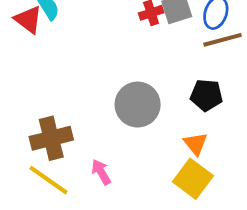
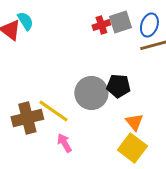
black pentagon: (206, 95) -> (118, 86), moved
yellow line: (49, 180) -> (53, 111), moved

